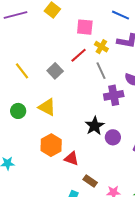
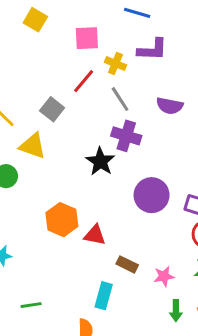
purple cross: (114, 95) -> (126, 136), moved, turned 36
yellow triangle: (47, 107) -> (33, 146), moved
black star: (95, 126) -> (100, 161), moved
purple circle: (113, 137) -> (152, 195), size x1.5

